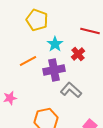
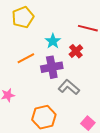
yellow pentagon: (37, 20) -> (23, 17), moved, turned 30

